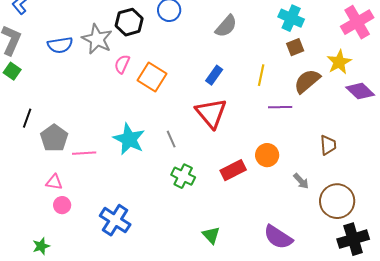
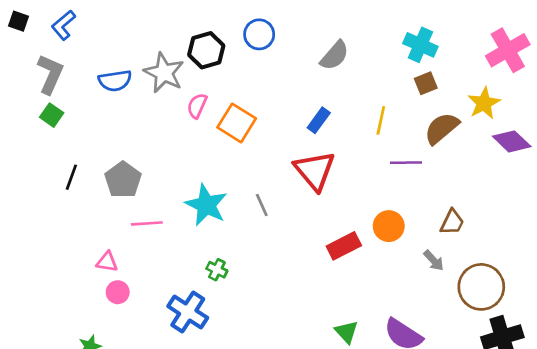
gray pentagon: (54, 138) -> (123, 180), moved
brown trapezoid: (328, 145) -> (452, 222), moved, turned 30
green cross: (183, 176) -> (217, 270), moved, size x0.7
green triangle: (211, 235) -> (346, 332), moved

